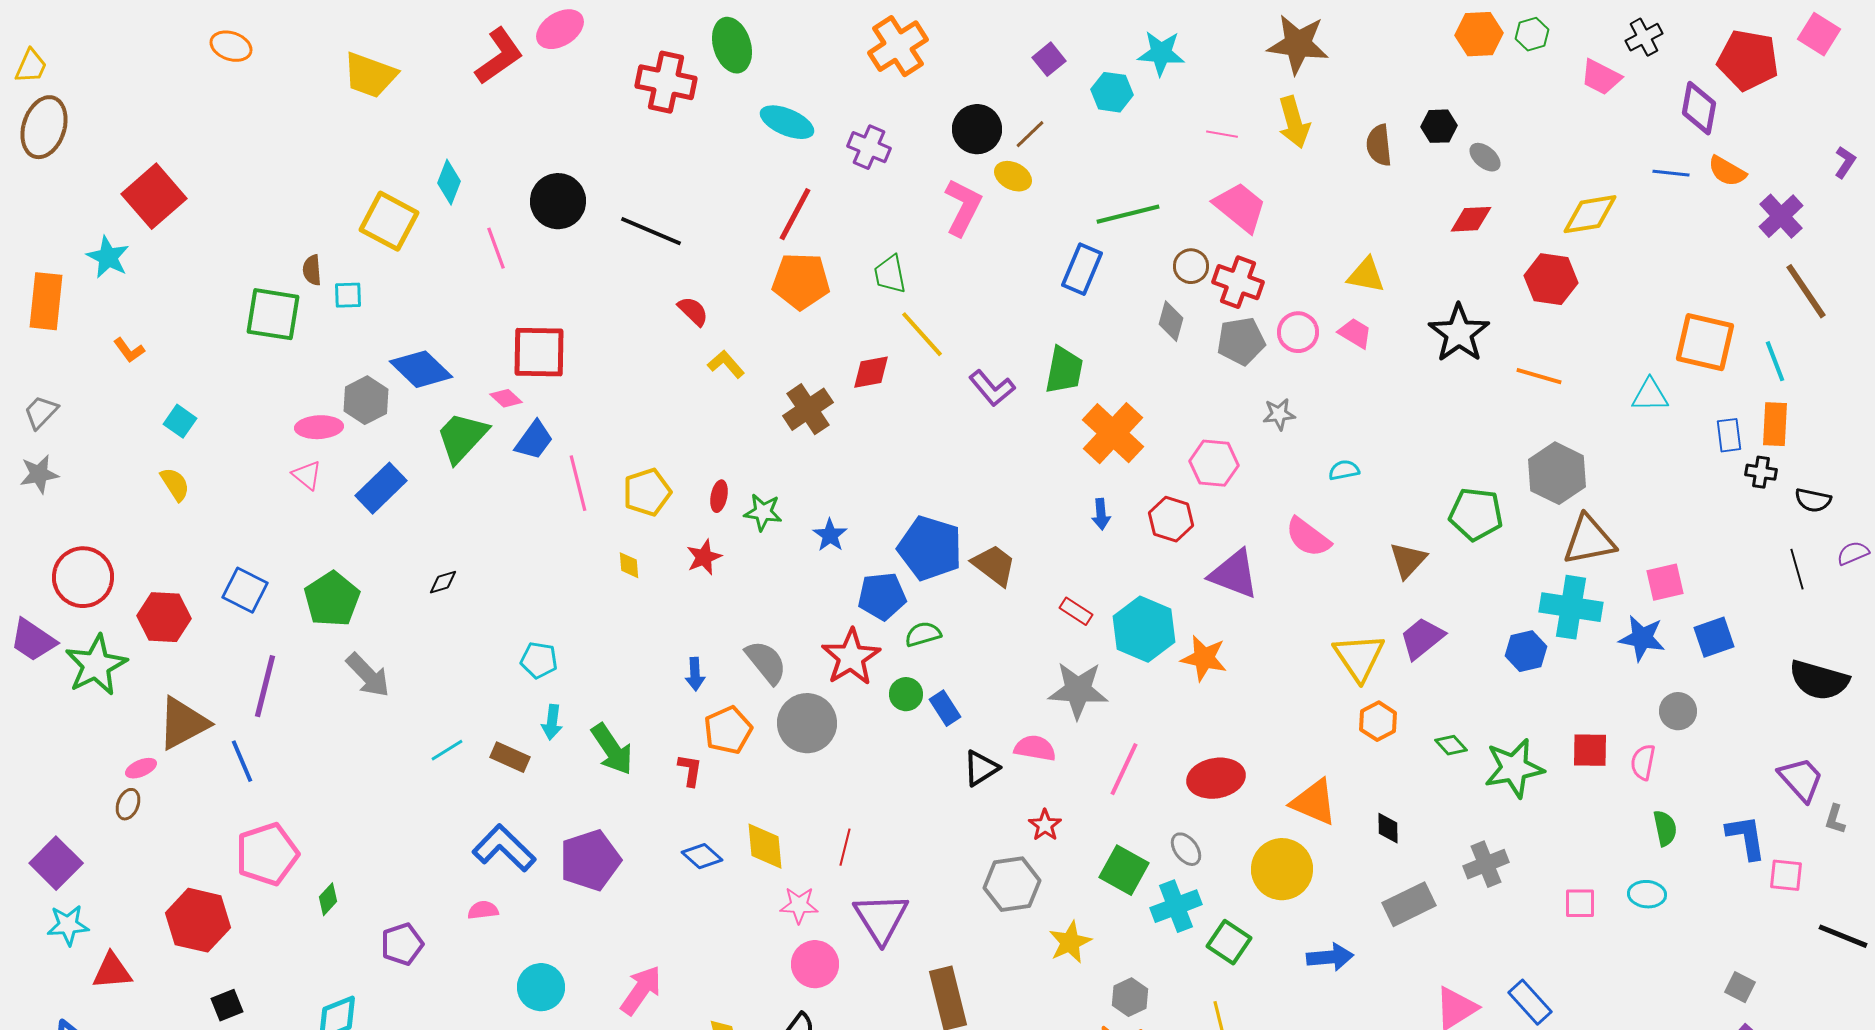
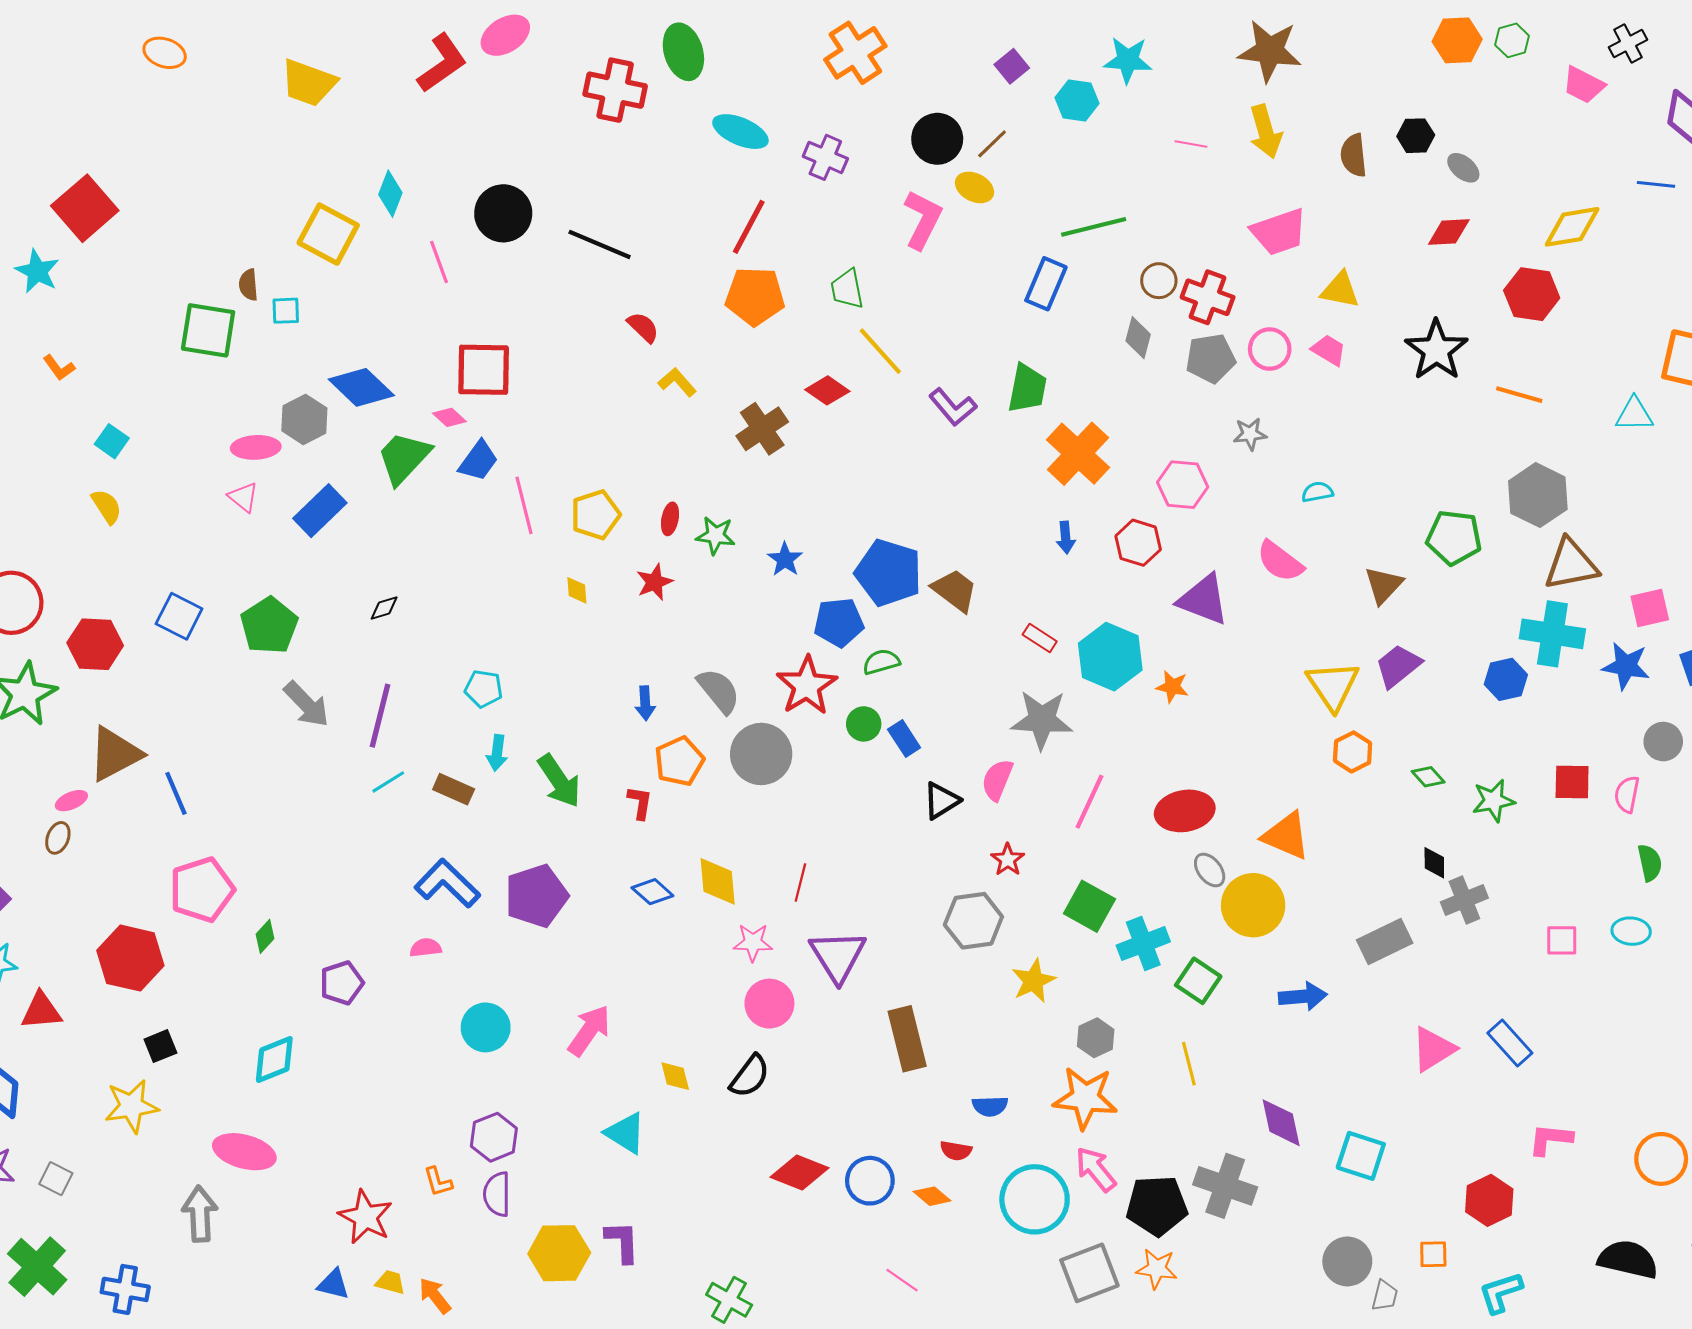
pink trapezoid: (1240, 207) -> (1279, 232), moved, turned 122
red diamond: (871, 372) -> (827, 390), turned 45
orange star: (1204, 658) -> (1172, 687), size x0.7
purple line: (265, 686) -> (380, 716), moved
pink semicircle: (1035, 748) -> (997, 780), turned -78
green star: (1514, 768) -> (1493, 801), size x0.7
black diamond: (1388, 828) -> (1434, 863), moved
gray ellipse: (1186, 849) -> (1210, 870), moved

